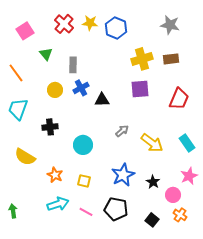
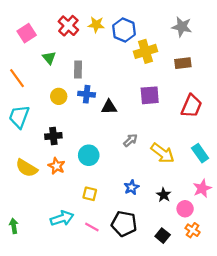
yellow cross: (142, 59) -> (145, 51), moved
blue cross: (81, 88) -> (87, 94), turned 35
orange star: (55, 175) -> (57, 166), moved
blue star: (123, 175) -> (132, 187), size x0.6

